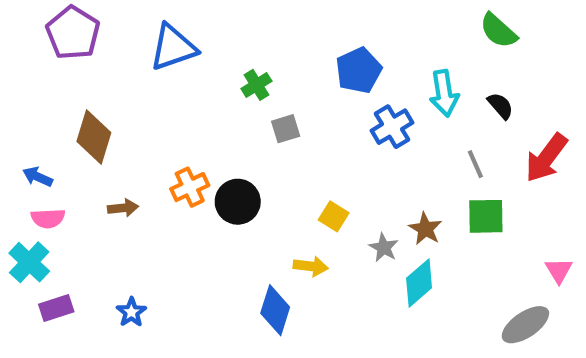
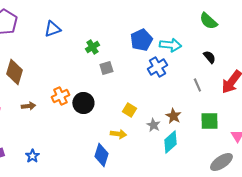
blue triangle: (173, 47) -> (52, 29), size x0.7
cyan arrow: (444, 93) -> (170, 45), moved, turned -75
green square: (486, 216) -> (209, 121), moved

